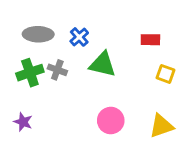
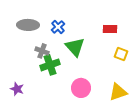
green triangle: (103, 64) -> (75, 47), turned 35
green cross: (30, 73) -> (50, 65), moved

